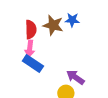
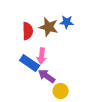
pink arrow: (30, 49) -> (42, 56), moved
purple arrow: (75, 77) -> (47, 76), moved

